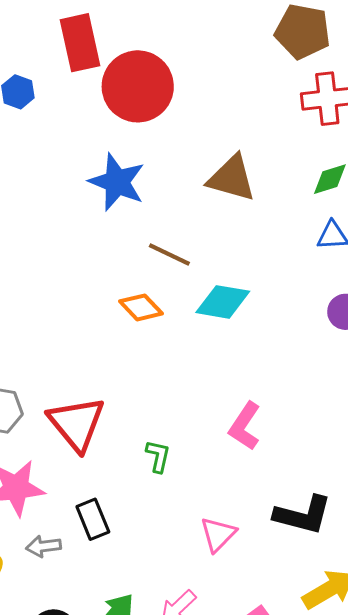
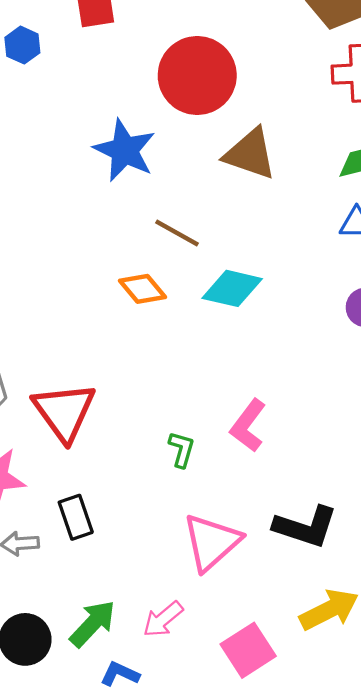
red circle: (138, 86) -> (197, 75), moved
green L-shape: (158, 456) -> (182, 449), moved
pink triangle: (218, 534) -> (212, 542), size x1.5

